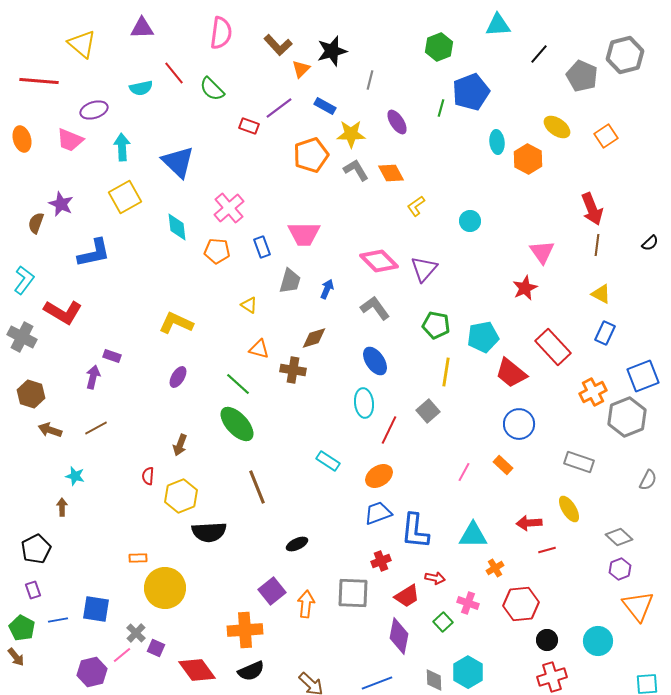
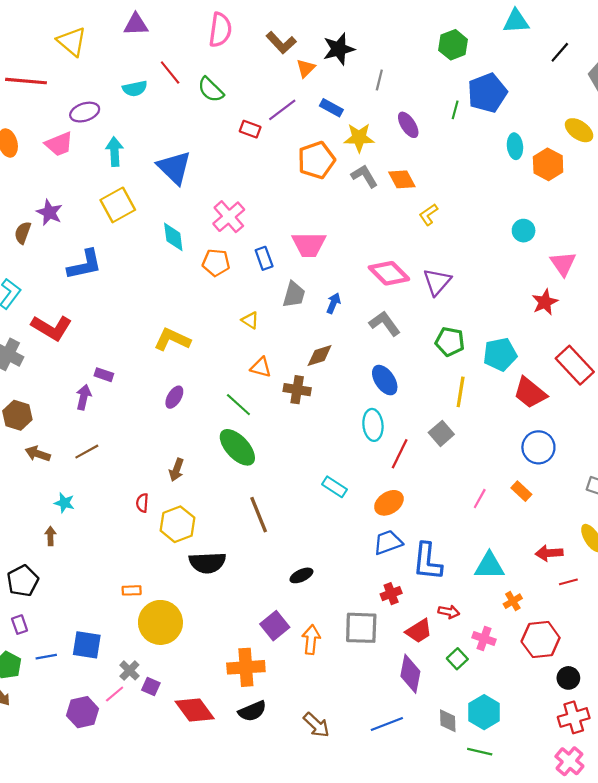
pink trapezoid: (70, 140) -> (59, 144), turned -44
cyan circle: (470, 221) -> (524, 231), moved

